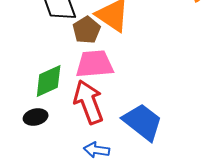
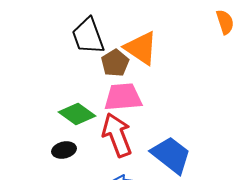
green diamond: (49, 81) -> (77, 114), turned 60

